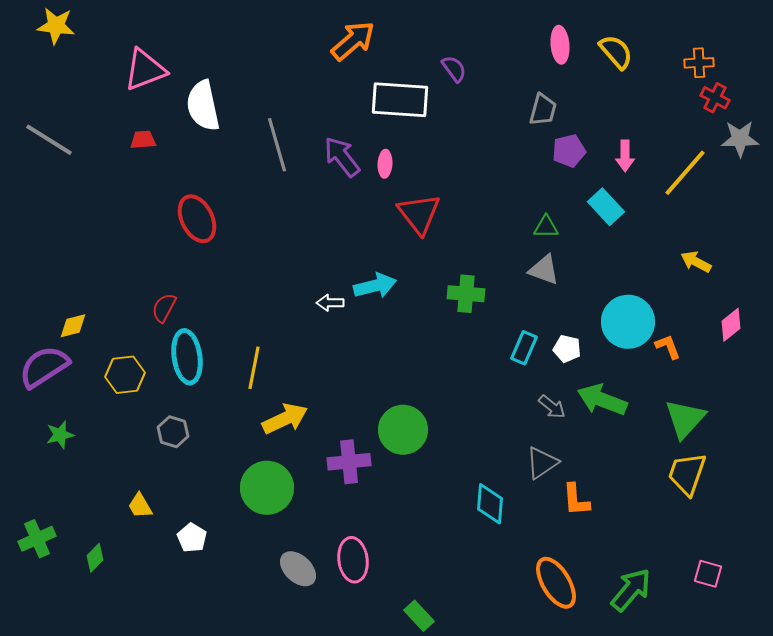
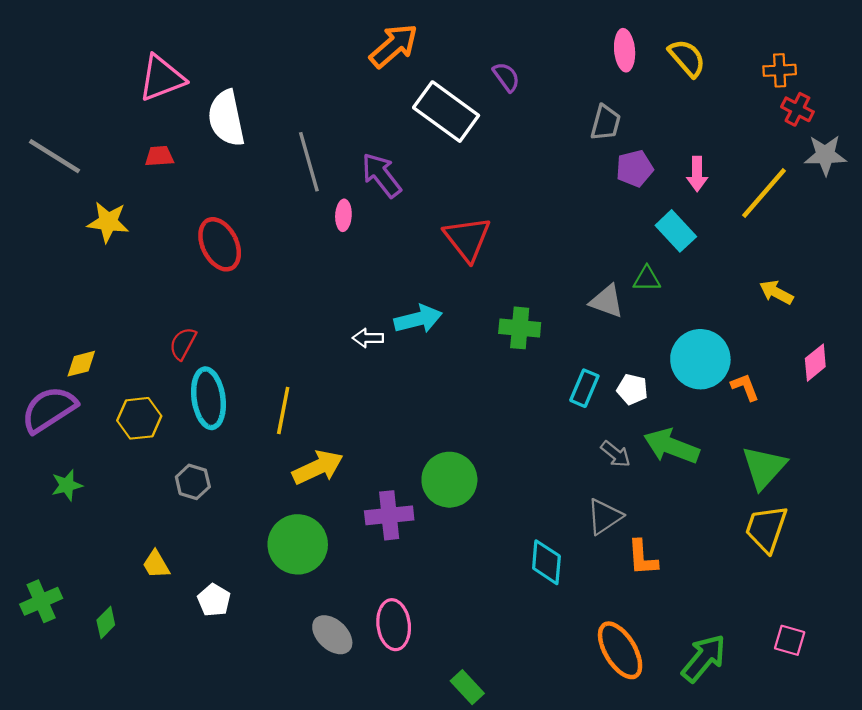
yellow star: (56, 26) -> (108, 222), moved
white rectangle: (400, 100) -> (446, 112), turned 32
pink ellipse: (385, 164) -> (343, 215), moved
green triangle: (546, 227) -> (647, 279), moved

